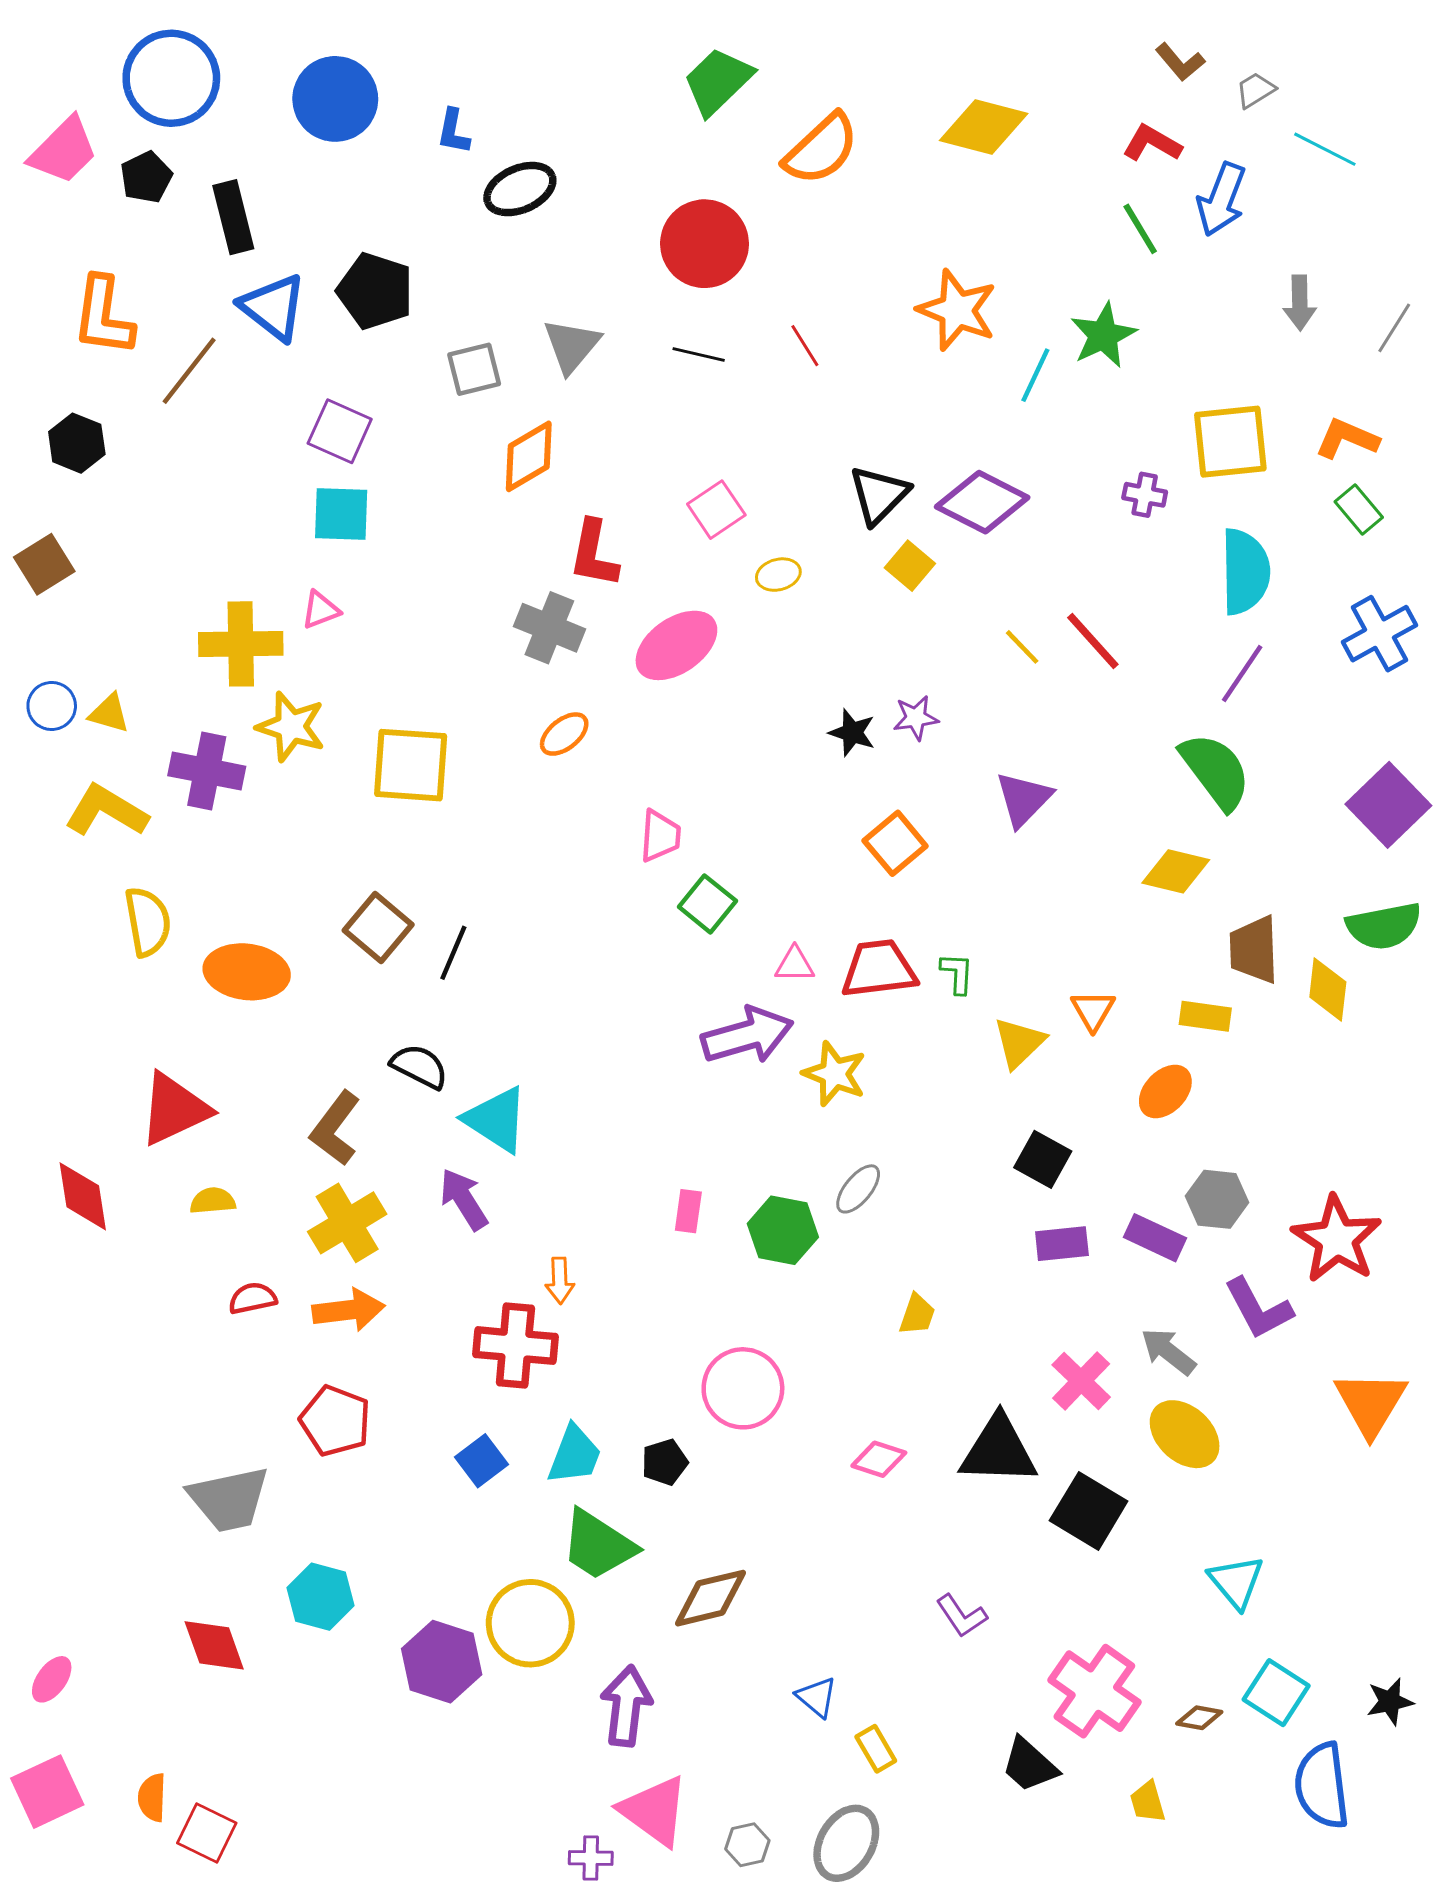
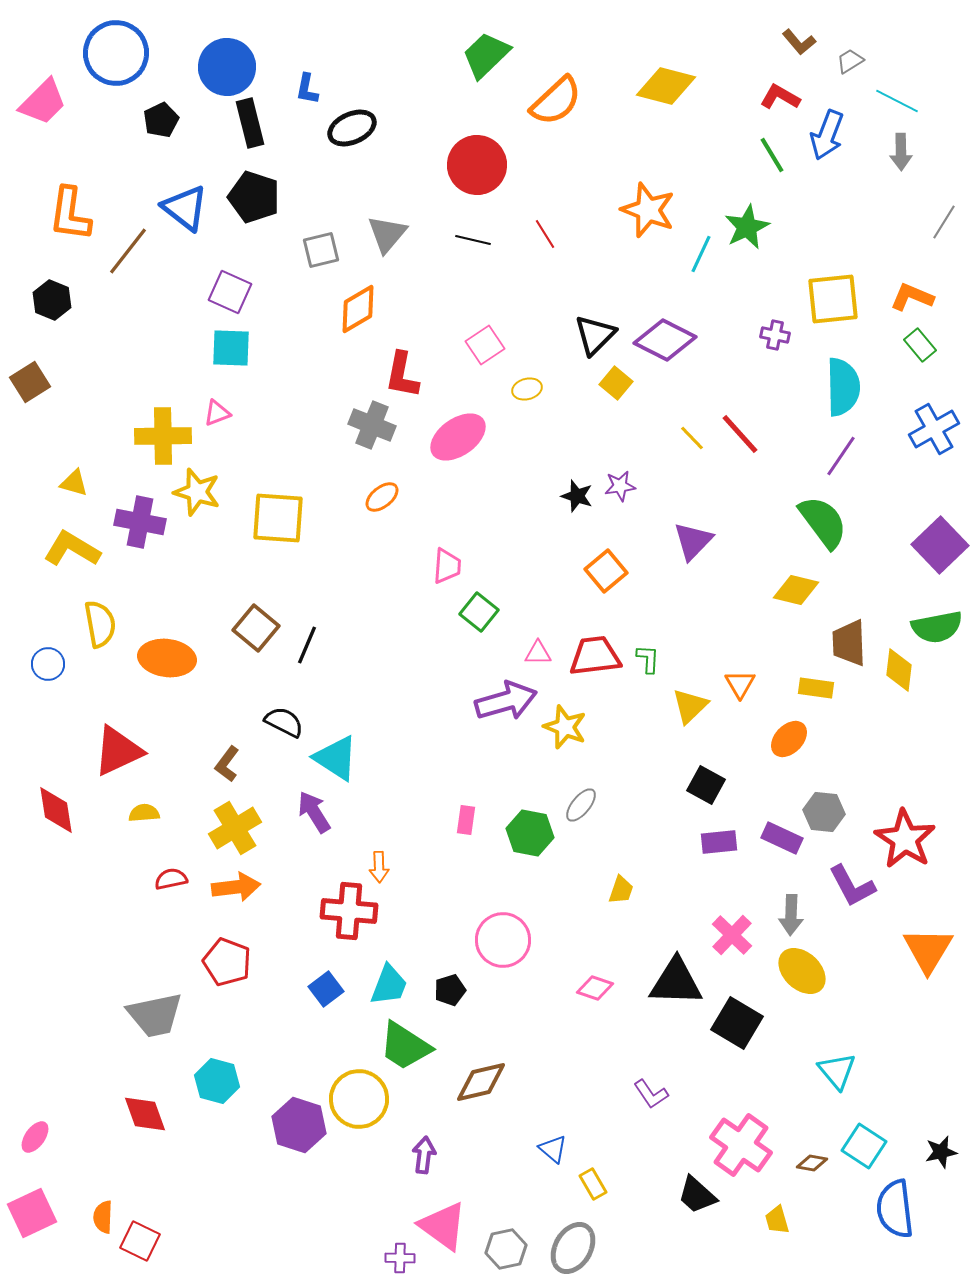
black pentagon: (146, 177) -> (161, 120), moved
black rectangle: (233, 217) -> (250, 123), moved
gray arrow: (1300, 303) -> (901, 152), moved
blue circle: (52, 706) -> (48, 664), moved
brown L-shape: (335, 1128) -> (227, 764), size x0.7
gray arrow: (1168, 1351) -> (791, 915), turned -126
purple arrow: (626, 1706) -> (424, 1155), size x0.7
gray hexagon: (747, 1845) -> (506, 1249), size x1.4

